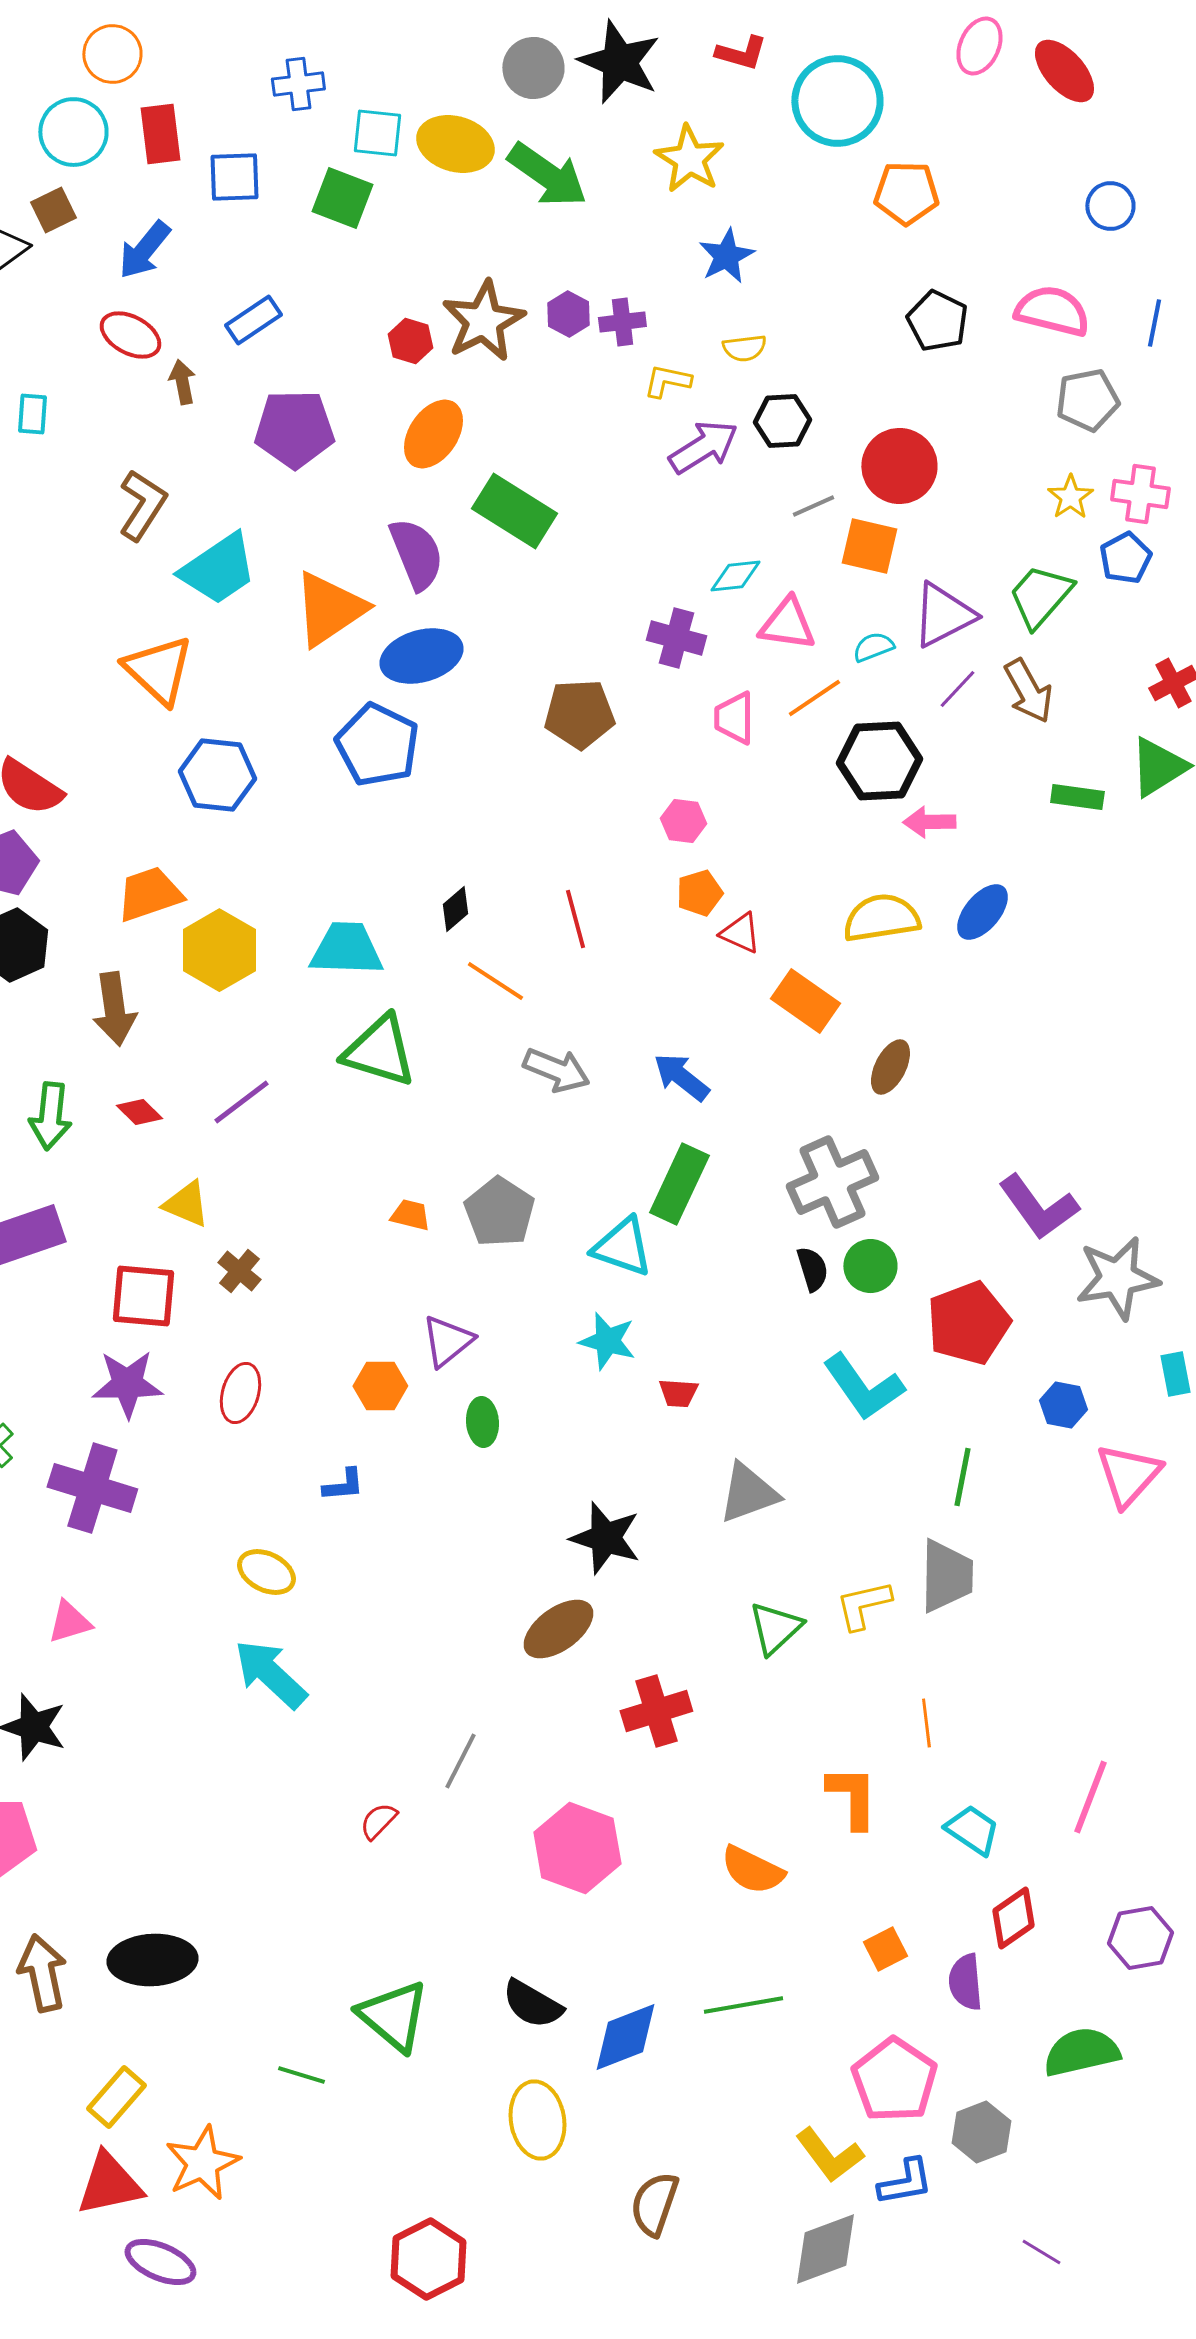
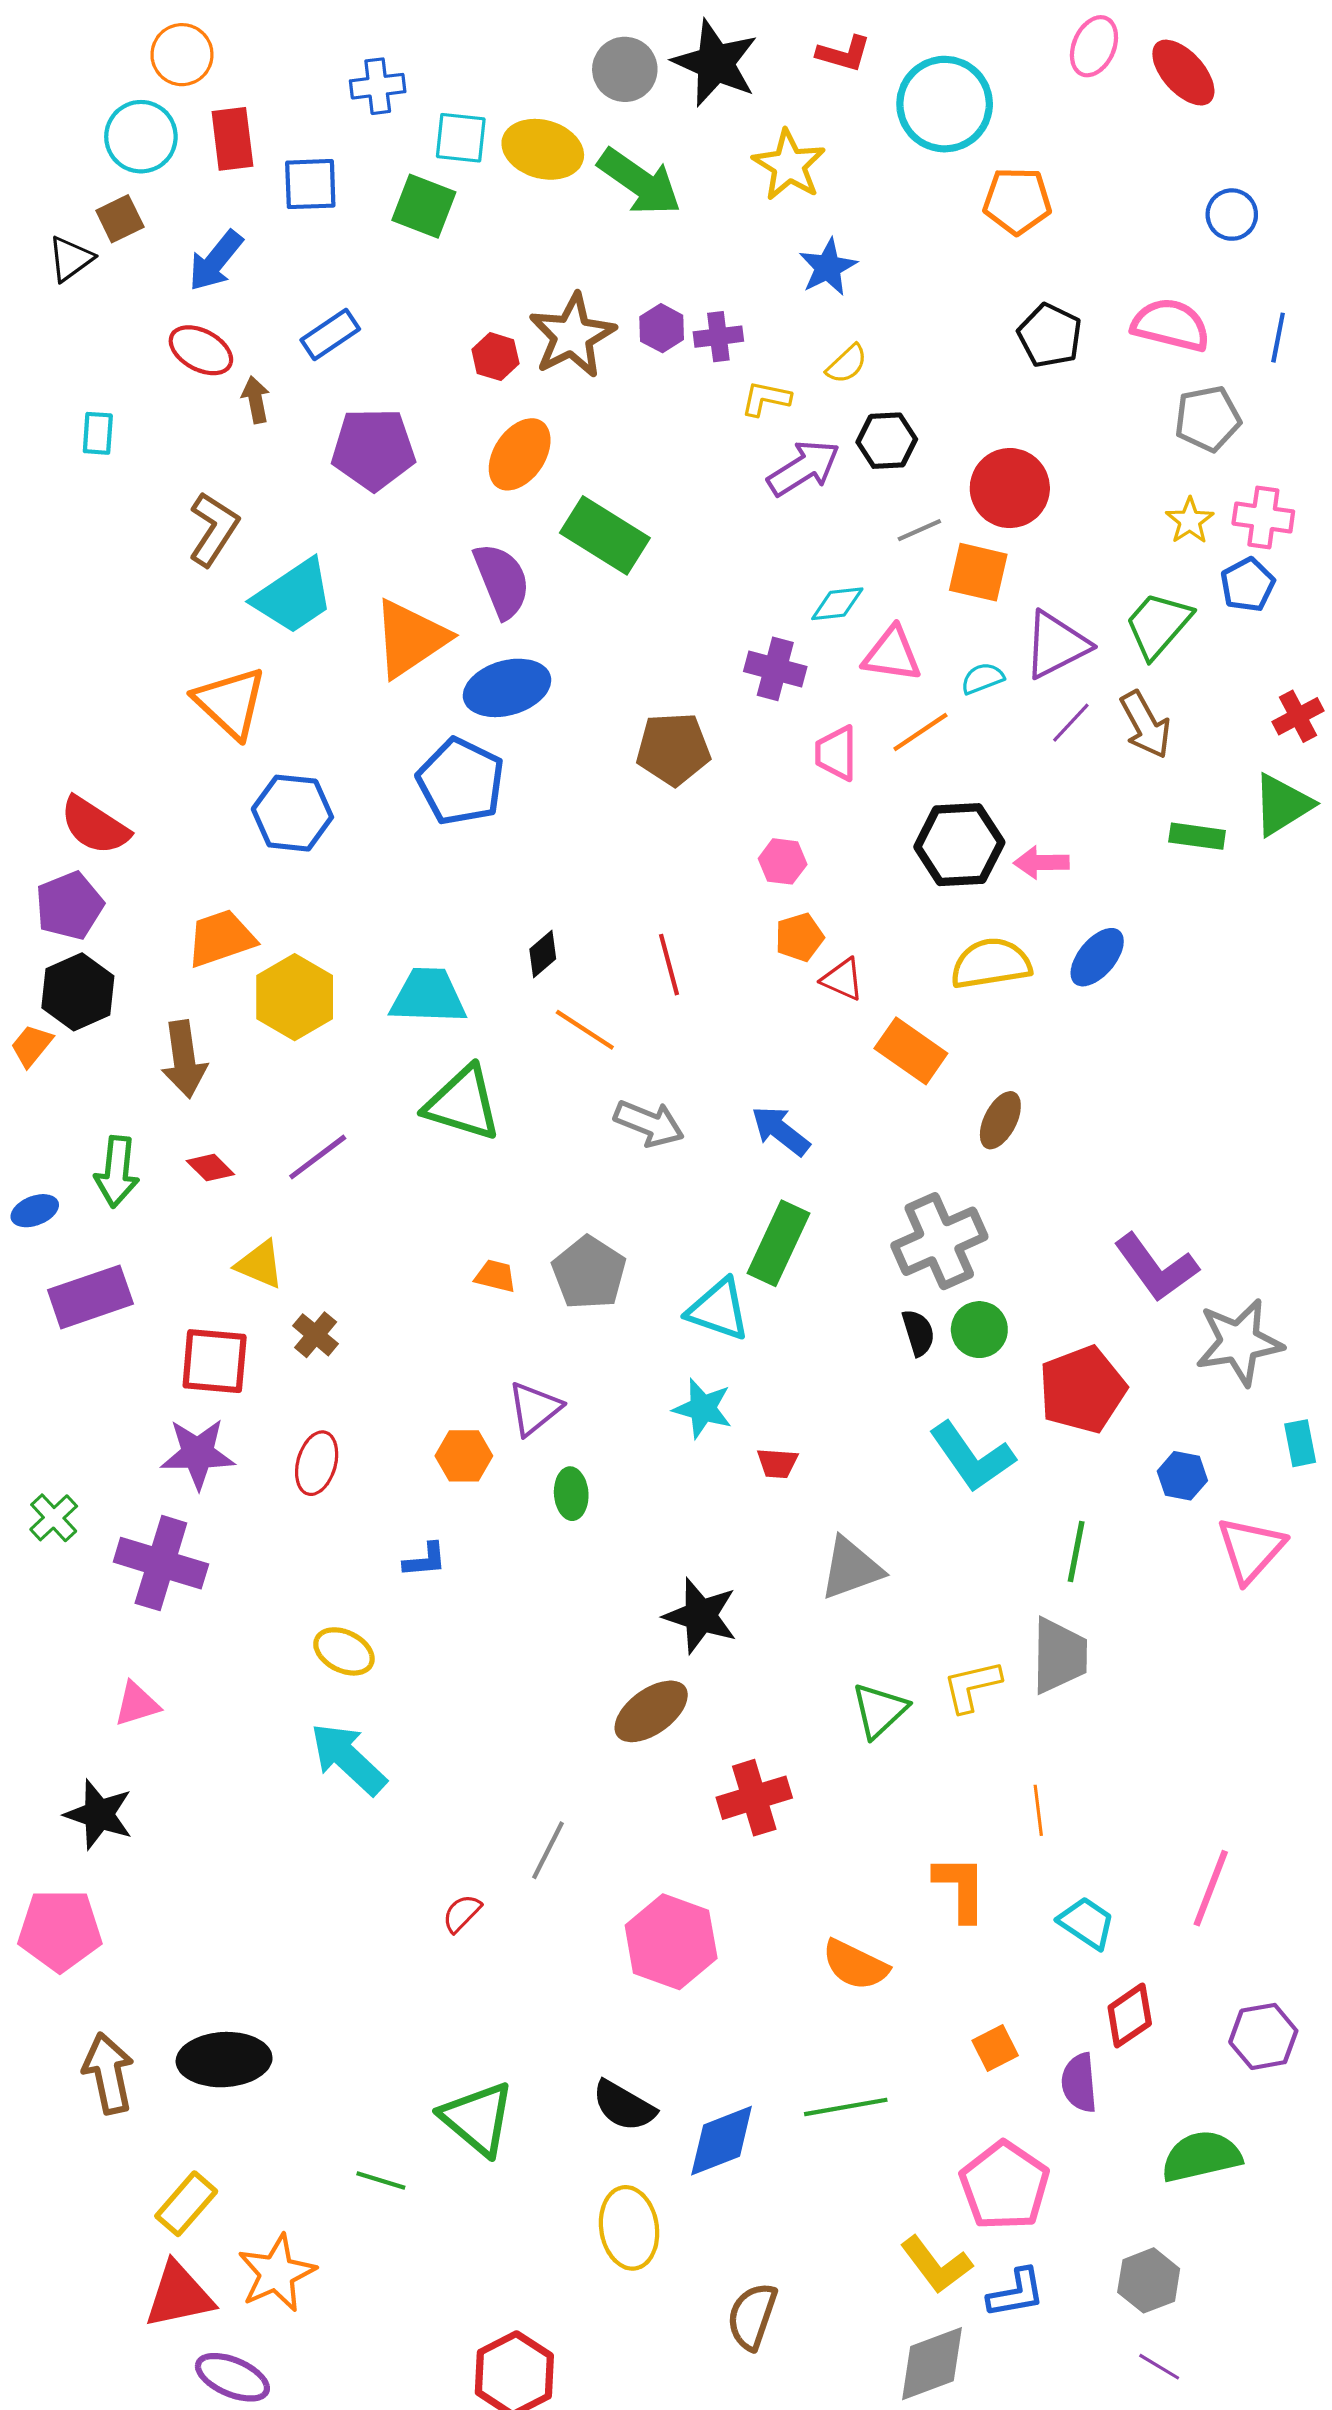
yellow semicircle: (744, 348) -> (847, 364), turned -36
black hexagon: (879, 761) -> (959, 845), moved
gray hexagon: (981, 2132) -> (1149, 2280), moved

